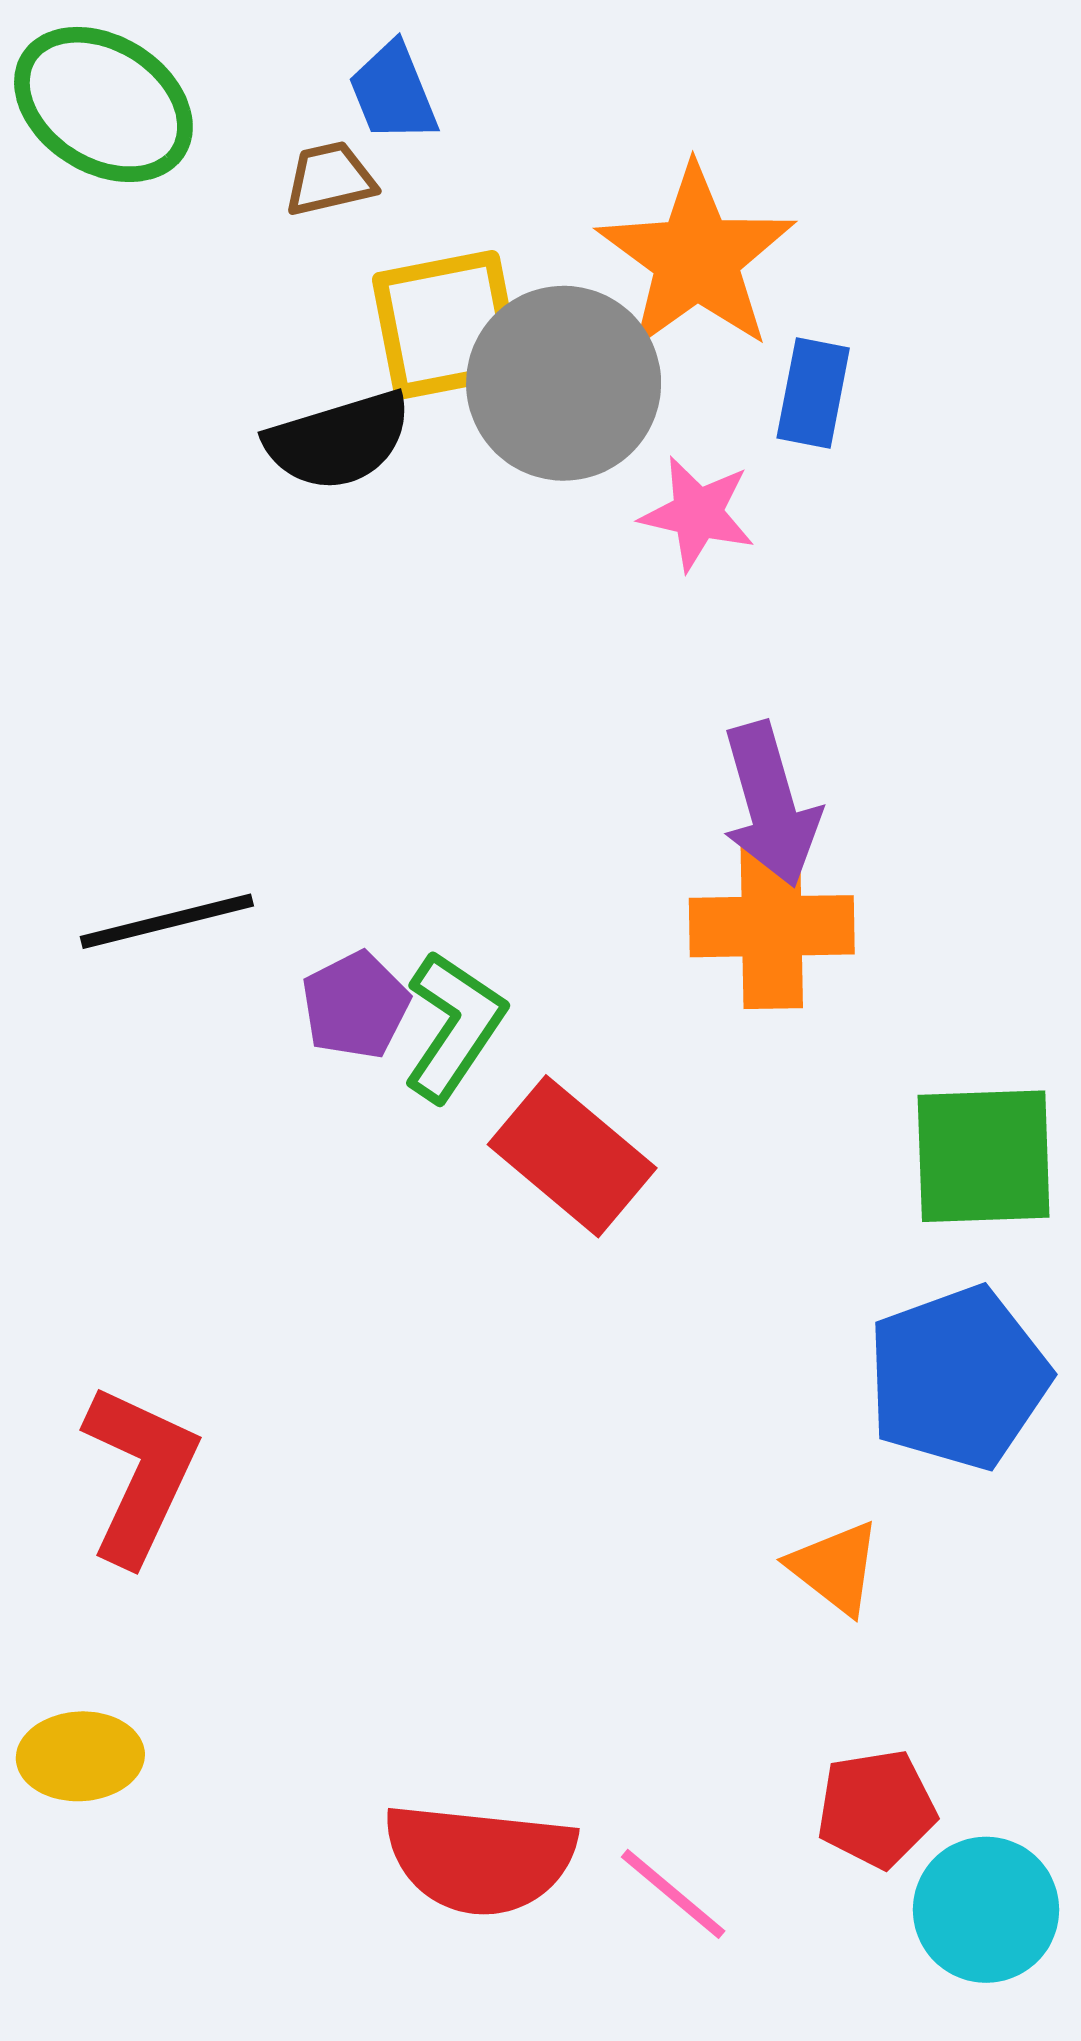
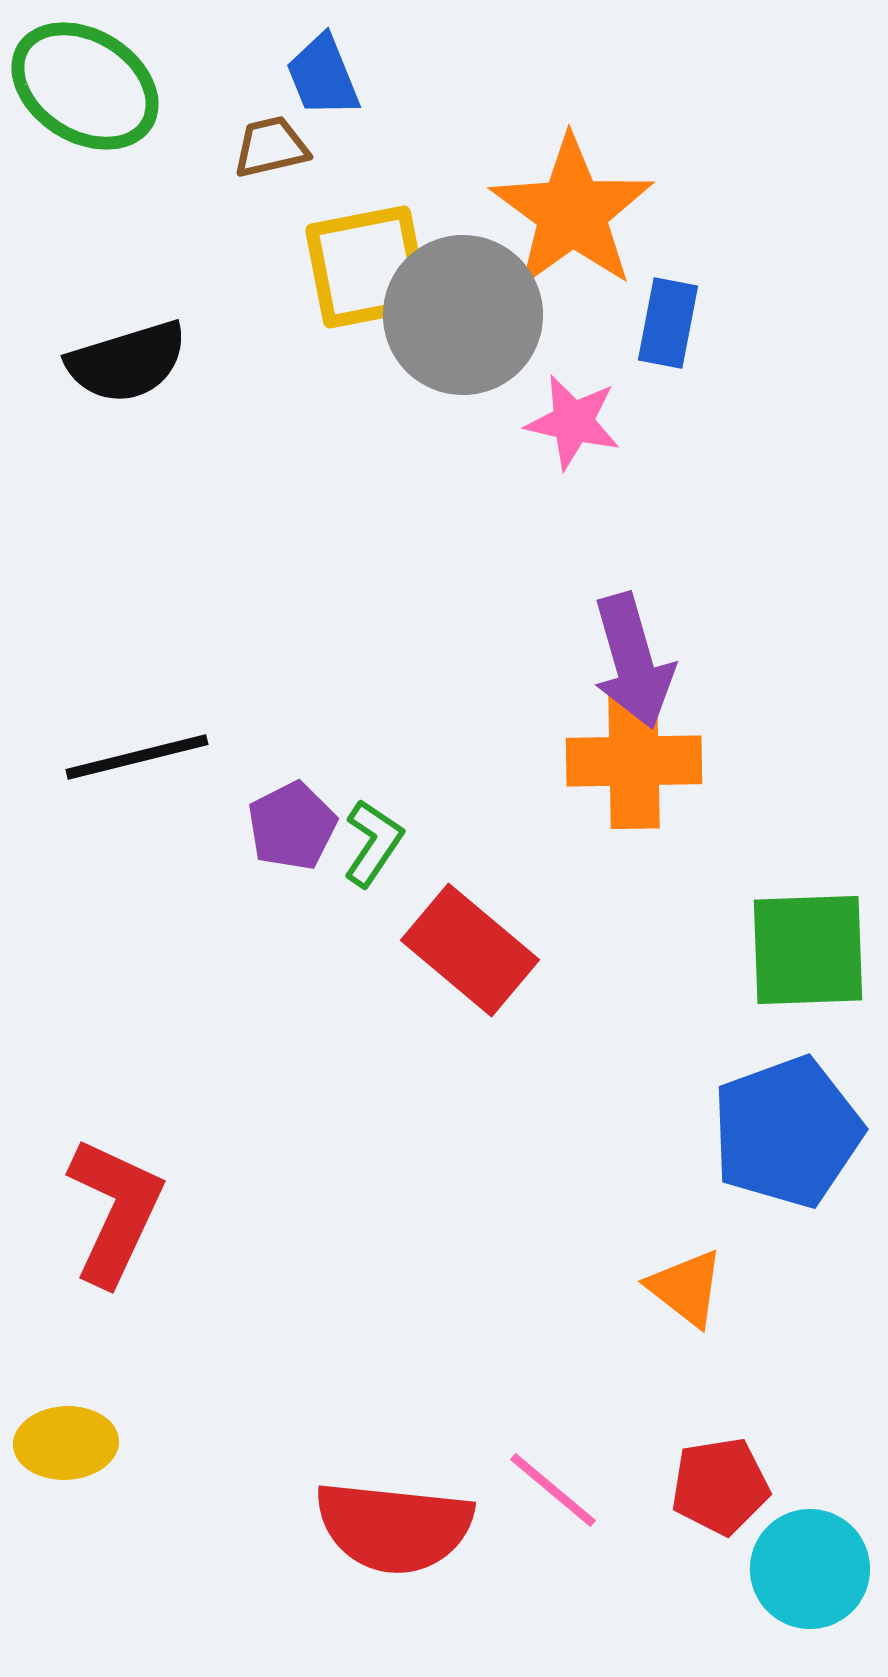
black semicircle: (338, 440) -> (127, 362), moved
green L-shape: (454, 1026) -> (373, 843), size x0.7
pink line: (673, 1894) -> (553, 1490), moved

